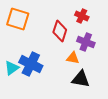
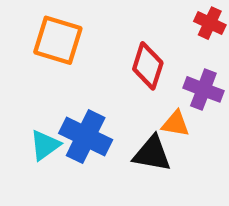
red cross: (82, 16) -> (210, 23), moved
black triangle: (81, 79) -> (152, 154), moved

